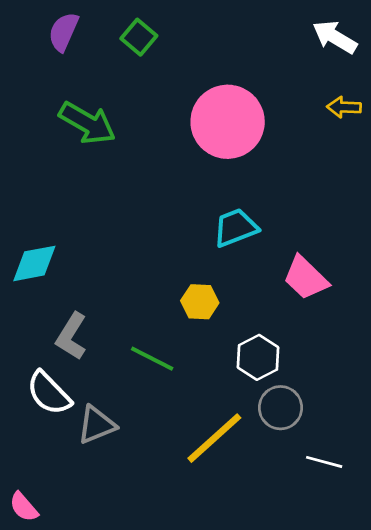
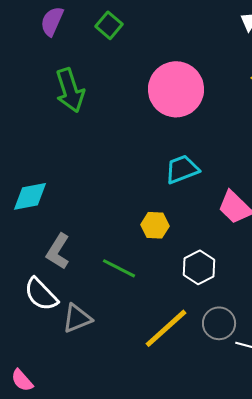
green arrow: (87, 123) -> (70, 90), turned 42
gray circle: (281, 408) -> (219, 323), moved

